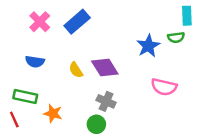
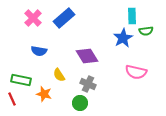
cyan rectangle: (187, 16) -> (132, 16), moved
blue semicircle: (35, 62) -> (39, 51), moved
yellow semicircle: (76, 70) -> (59, 75), moved

